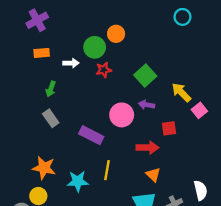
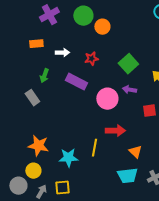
purple cross: (37, 20) -> (49, 15), moved
green circle: (95, 47) -> (83, 16), moved
gray rectangle: (51, 118) -> (32, 98), moved
purple rectangle: (91, 135) -> (76, 82), moved
red arrow: (148, 148) -> (115, 131), moved

